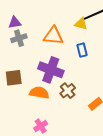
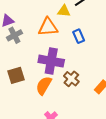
yellow triangle: (81, 24) -> (64, 11), moved
orange semicircle: (39, 93) -> (44, 86), turned -60

